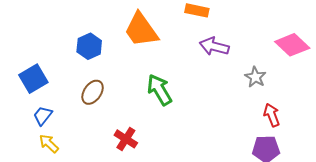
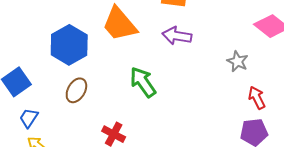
blue hexagon: (89, 46) -> (69, 45), size x1.5
purple arrow: (214, 46) -> (177, 36), moved

